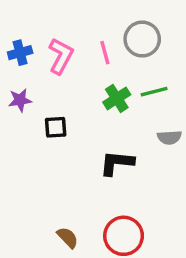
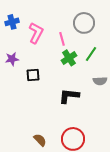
blue cross: (20, 53) -> (12, 22), moved
pink line: (105, 53) -> (62, 39), moved
green line: (154, 92) -> (91, 54), turned -42

